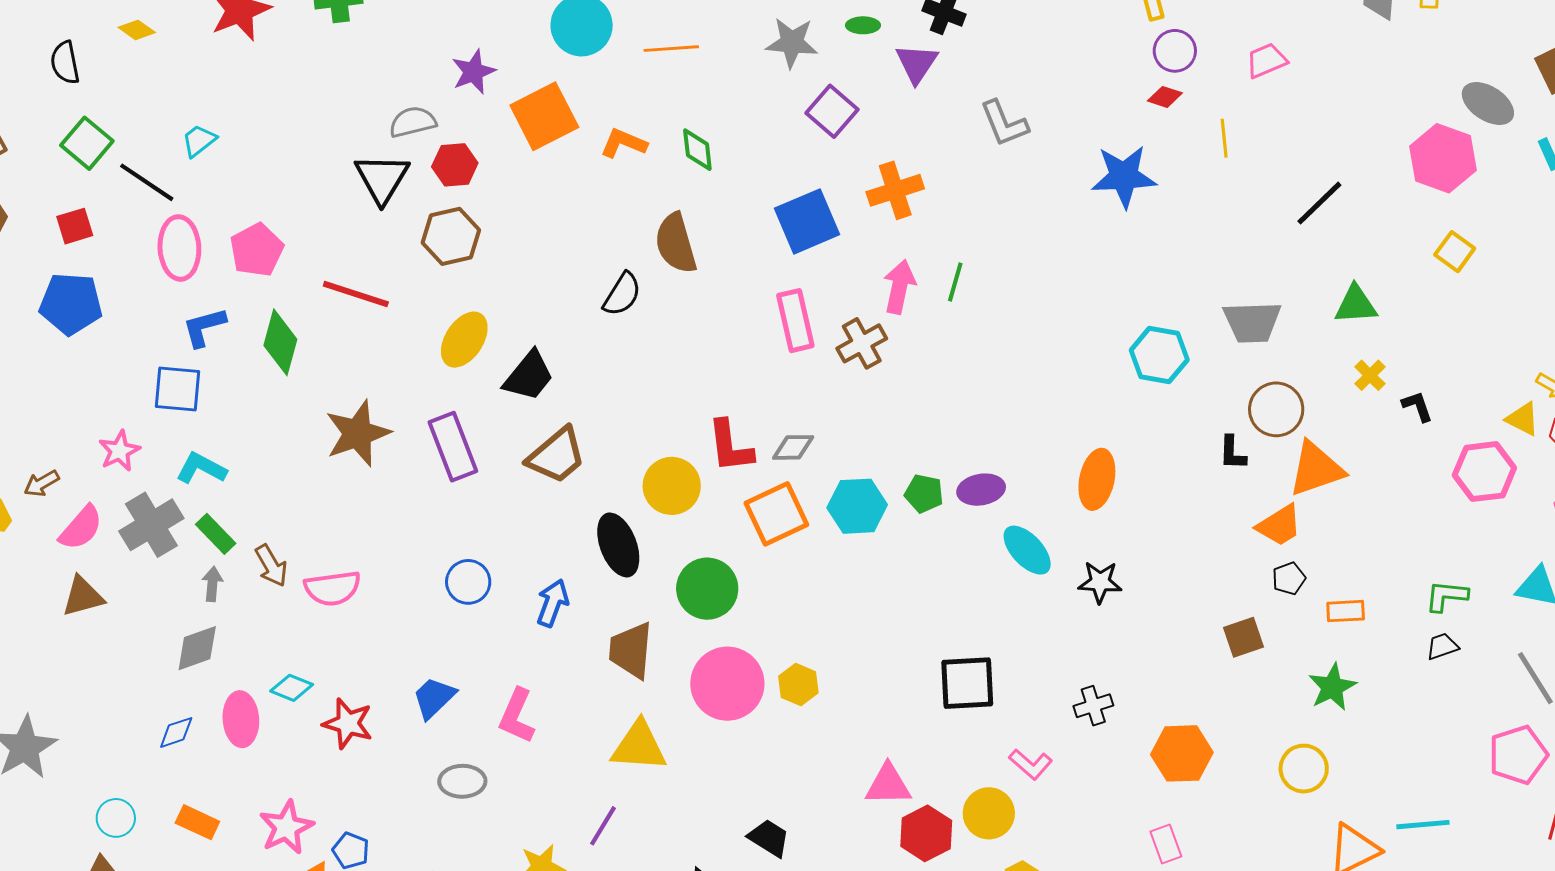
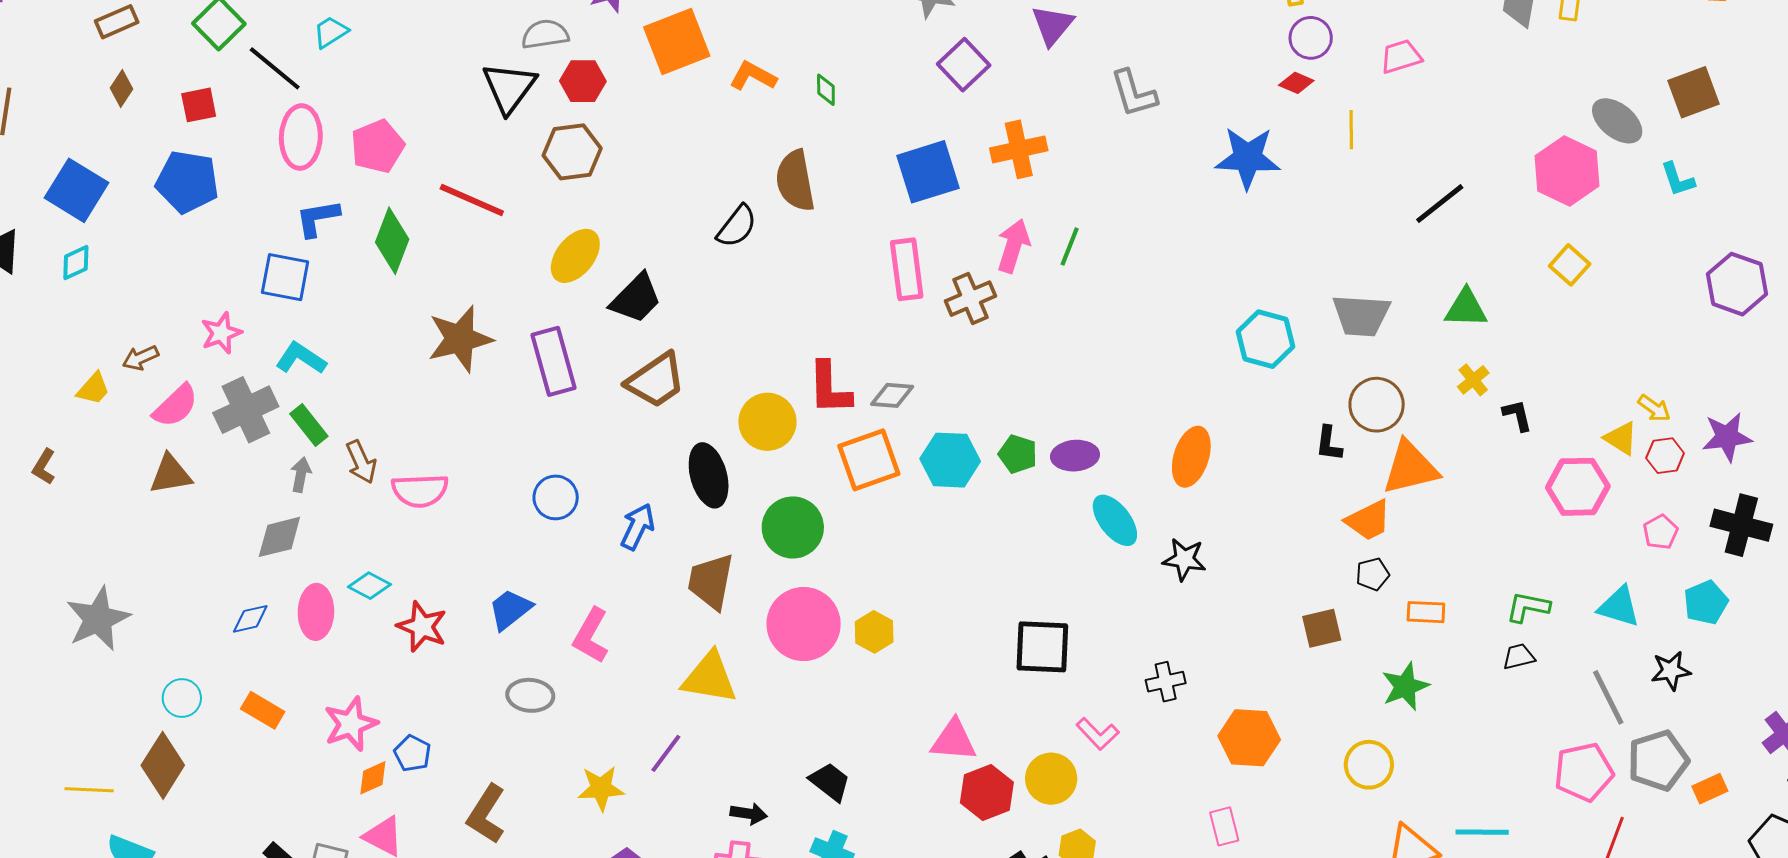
green diamond: (697, 150) -> (826, 90), size x0.7

